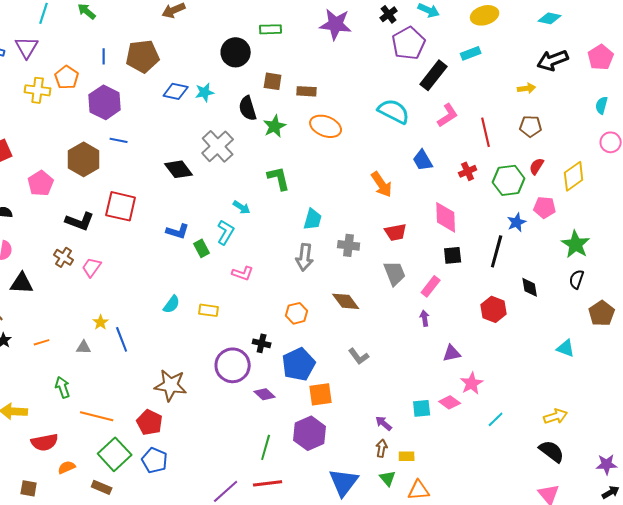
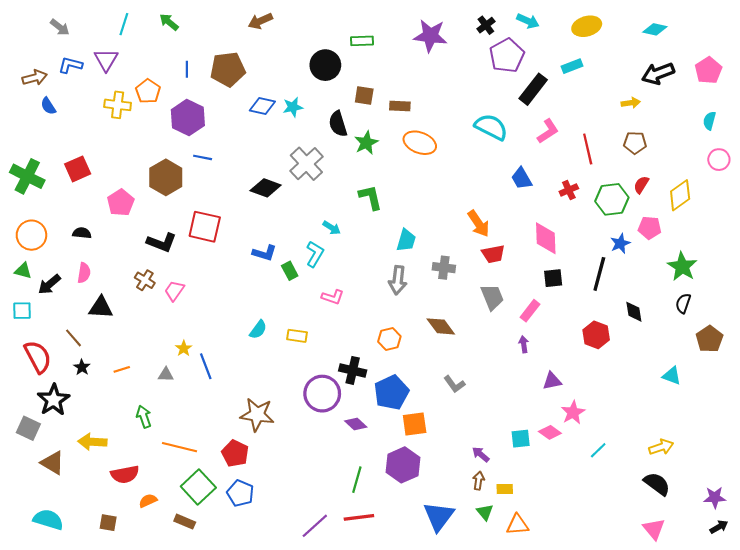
black diamond: (179, 169) -> (266, 188), turned -32
orange arrow: (382, 184) -> (479, 224), moved
black cross: (262, 343) -> (353, 370), size x1.4

